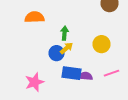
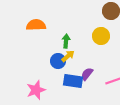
yellow circle: (102, 44) -> (101, 36), moved
purple semicircle: (86, 76) -> (87, 74), moved, turned -56

